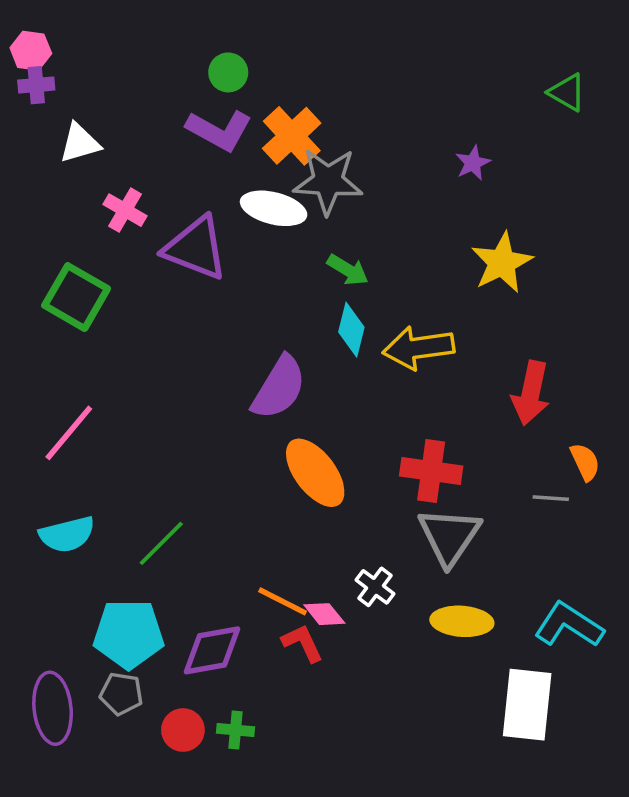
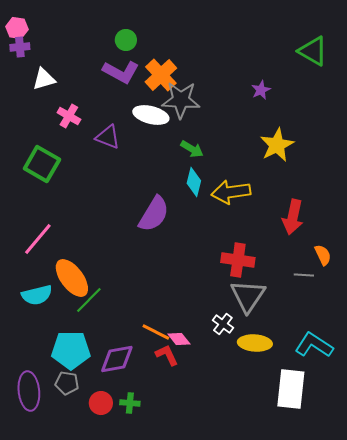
green triangle: (567, 92) -> (313, 51), size x1.4
purple triangle: (196, 248) -> (108, 137), size x0.7
orange ellipse: (315, 473) -> (72, 278), moved
white cross: (375, 587) -> (223, 324), moved

